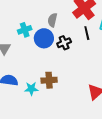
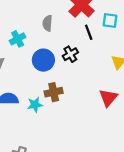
blue circle: (44, 38) -> (43, 60), moved
black cross: (64, 43) -> (70, 54), moved

